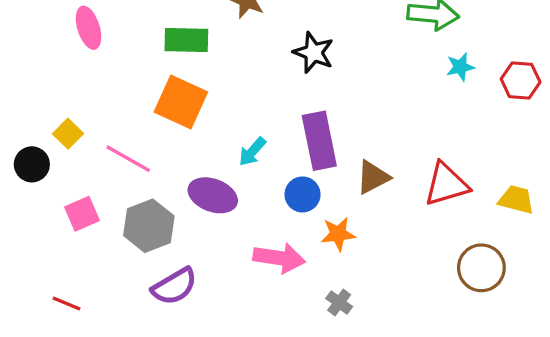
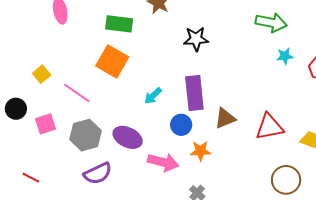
black star: (314, 53) -> (196, 39), turned -30
black circle: (32, 164) -> (16, 109), moved
purple ellipse: (213, 195) -> (128, 137), moved

